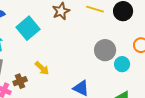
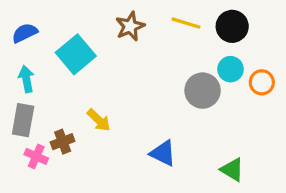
cyan circle: (122, 64) -> (231, 69), moved

